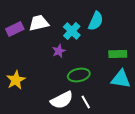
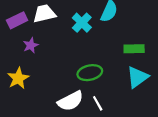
purple star: (59, 51) -> (31, 45), moved
cyan triangle: (121, 79) -> (138, 77), turned -45

